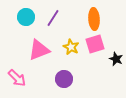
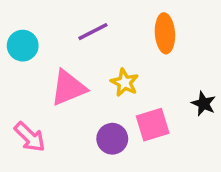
cyan circle: (26, 17) -> (23, 46), moved
purple line: (53, 18) -> (93, 32), turned 30
pink square: (95, 44) -> (153, 125), moved

